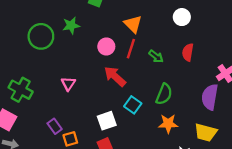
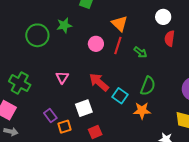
red semicircle: (188, 52) -> (170, 38), moved
red arrow: (115, 76) -> (99, 82), moved
white square: (107, 121) -> (84, 108), moved
orange star: (168, 124) -> (142, 111), moved

